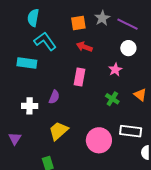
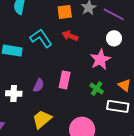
cyan L-shape: (45, 41) -> (41, 38), moved
pink star: (115, 70) -> (100, 60), size x1.5
pink rectangle: (79, 77) -> (65, 80), moved
white rectangle: (131, 131) -> (118, 106), moved

